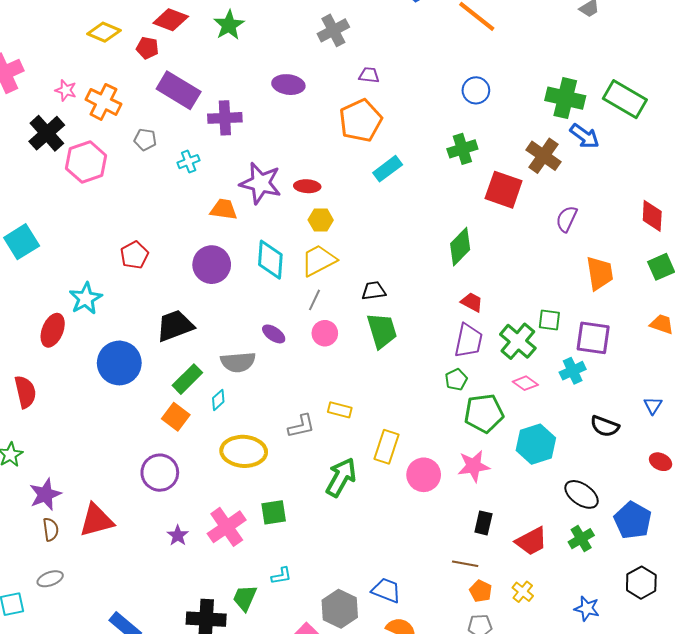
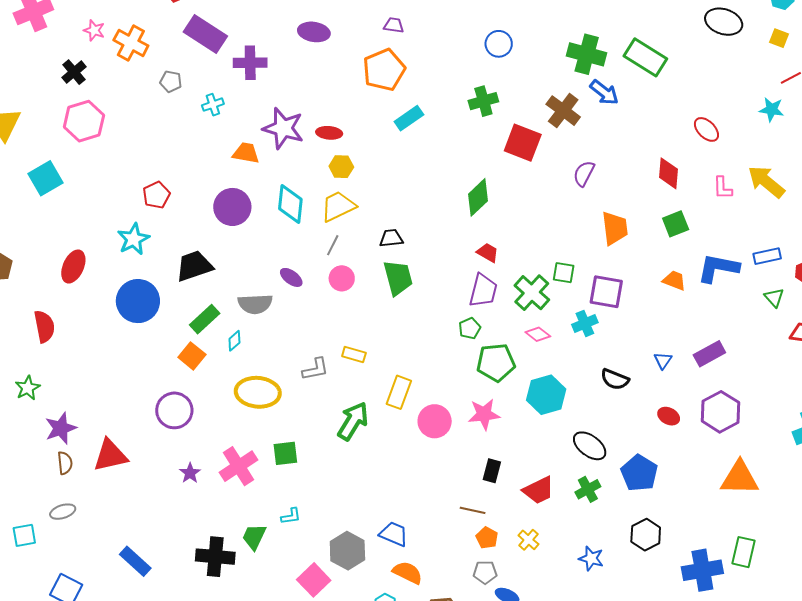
black cross: (47, 133) -> (74, 72), size x0.7
pink hexagon: (86, 162) -> (84, 121), moved
cyan star: (86, 298) -> (133, 239), moved

